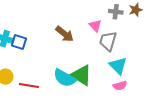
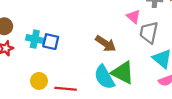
brown arrow: (65, 34) -> (106, 44), moved
cyan semicircle: (65, 78) -> (104, 77), turned 35

